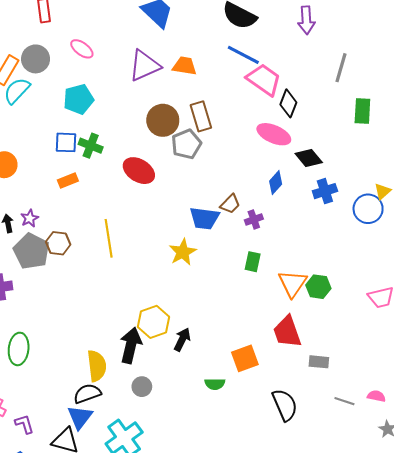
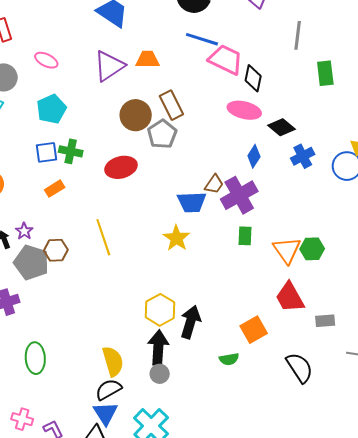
red ellipse: (139, 171) -> (121, 167), turned -36
purple cross: (254, 220) -> (239, 195), size x2.0
black arrow: (182, 340) -> (190, 322), size x1.4
black arrow: (131, 345) -> (158, 348), moved

